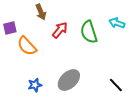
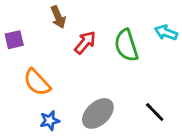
orange semicircle: (27, 46) -> (37, 82), moved
black line: (116, 85) -> (155, 112), moved

